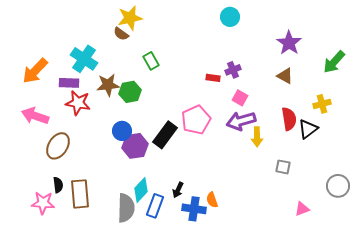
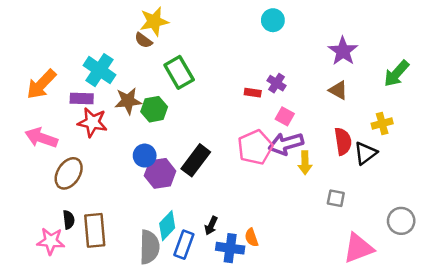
green rectangle: (151, 61) -> (179, 72), size x1.5
purple cross: (233, 70) -> (276, 83), turned -35
pink pentagon: (196, 120) -> (255, 147), moved
pink triangle: (302, 209) -> (358, 248), size x1.8

